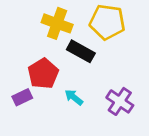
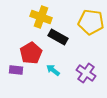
yellow pentagon: (107, 22) -> (91, 22), moved
purple rectangle: (22, 97) -> (16, 70), turned 32

